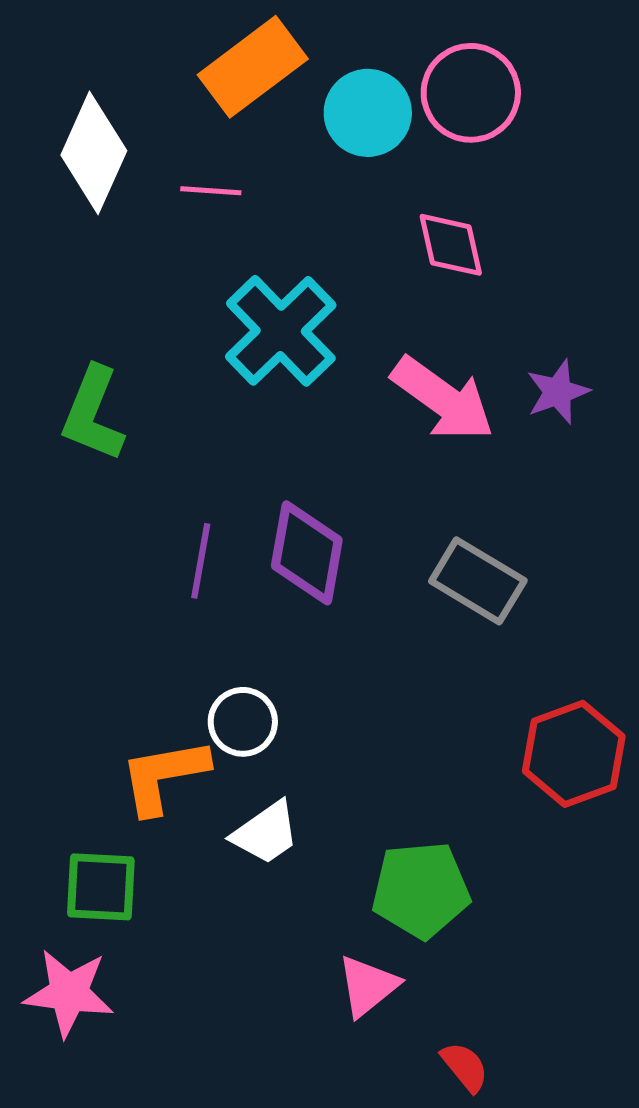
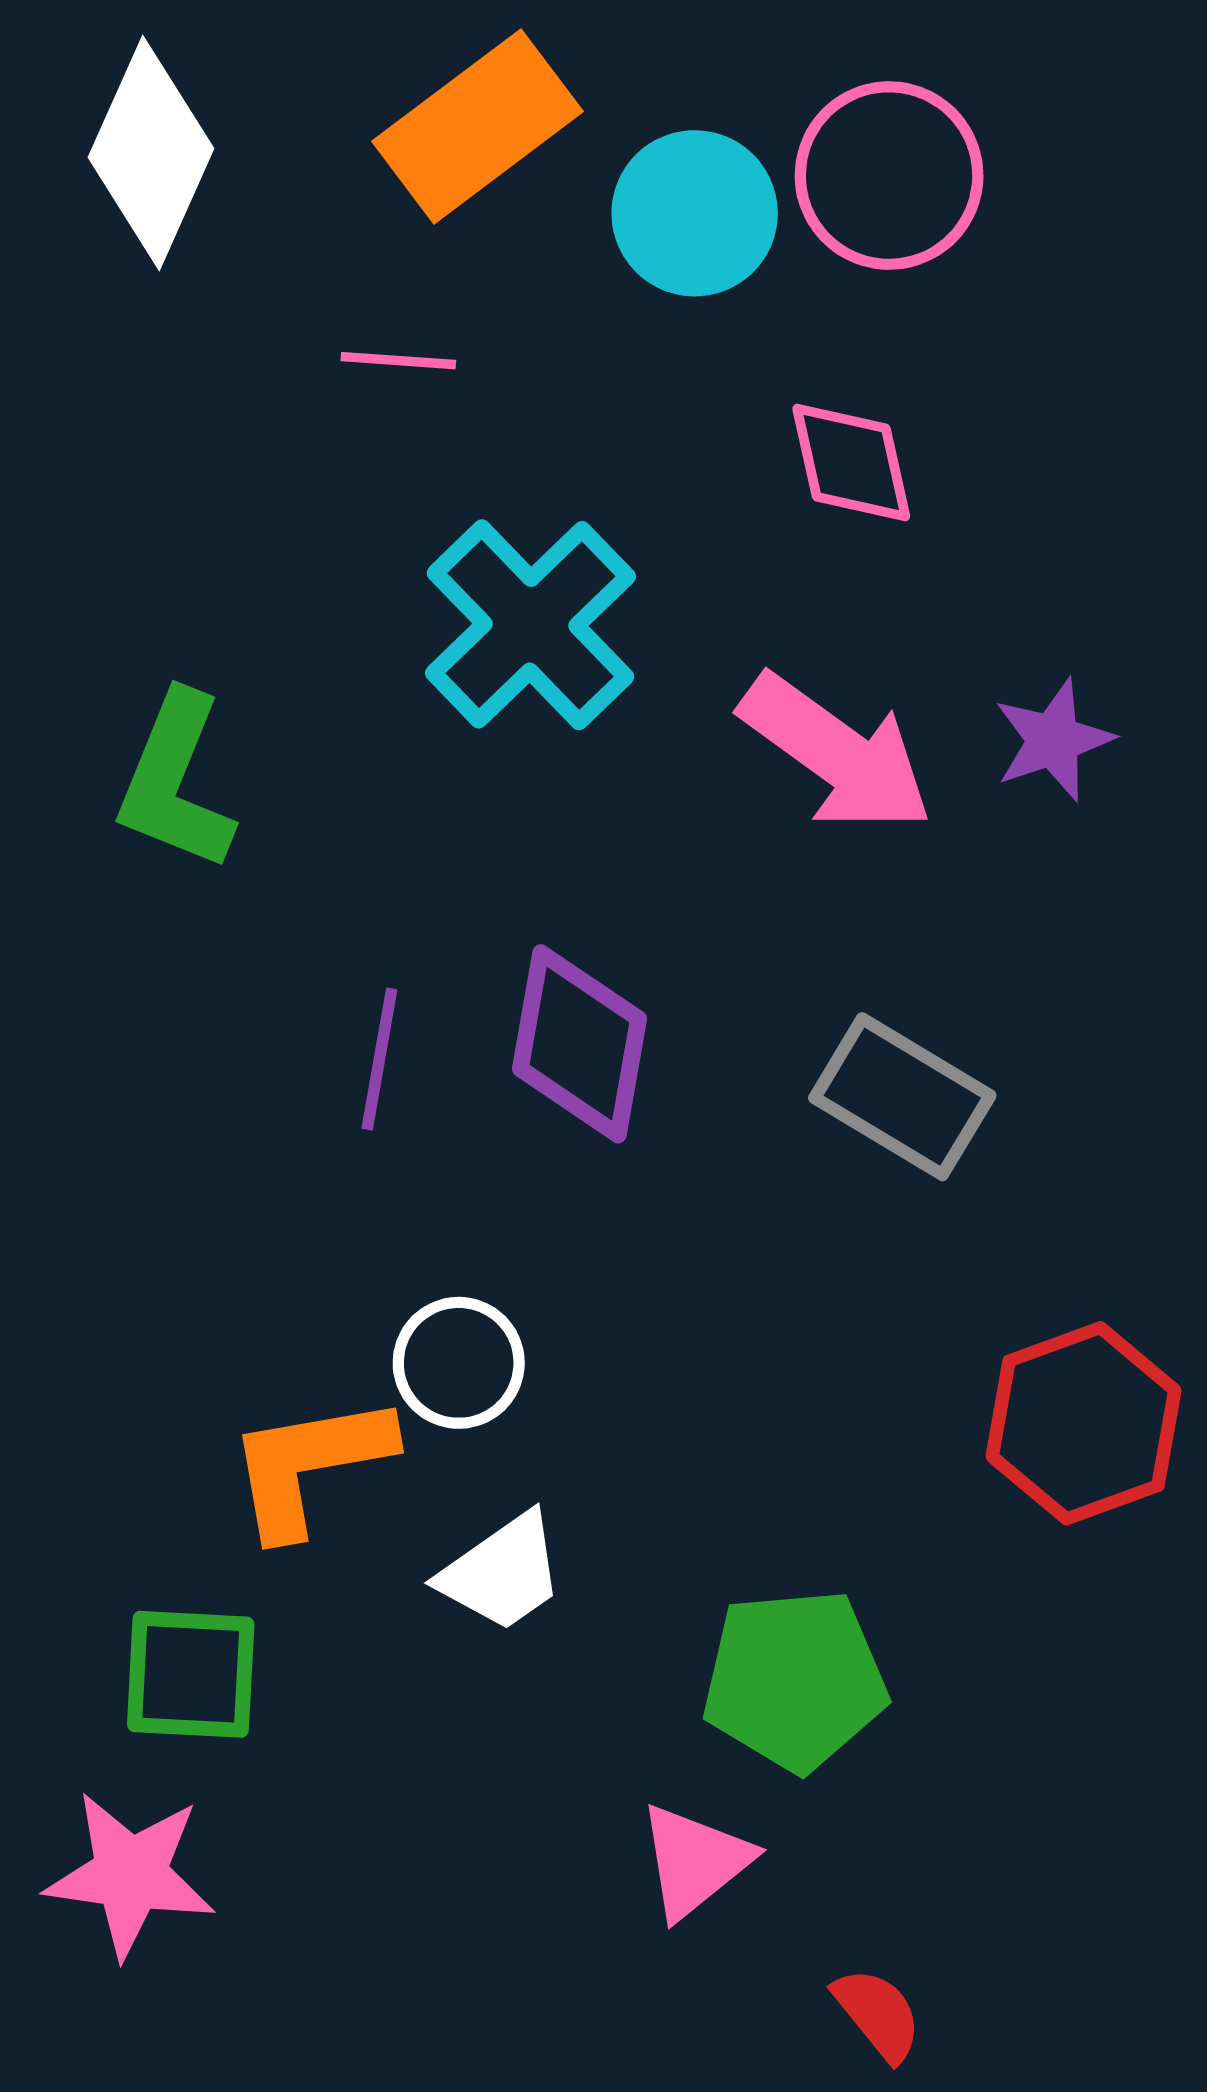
white diamond: (94, 153) -> (151, 153), moved

